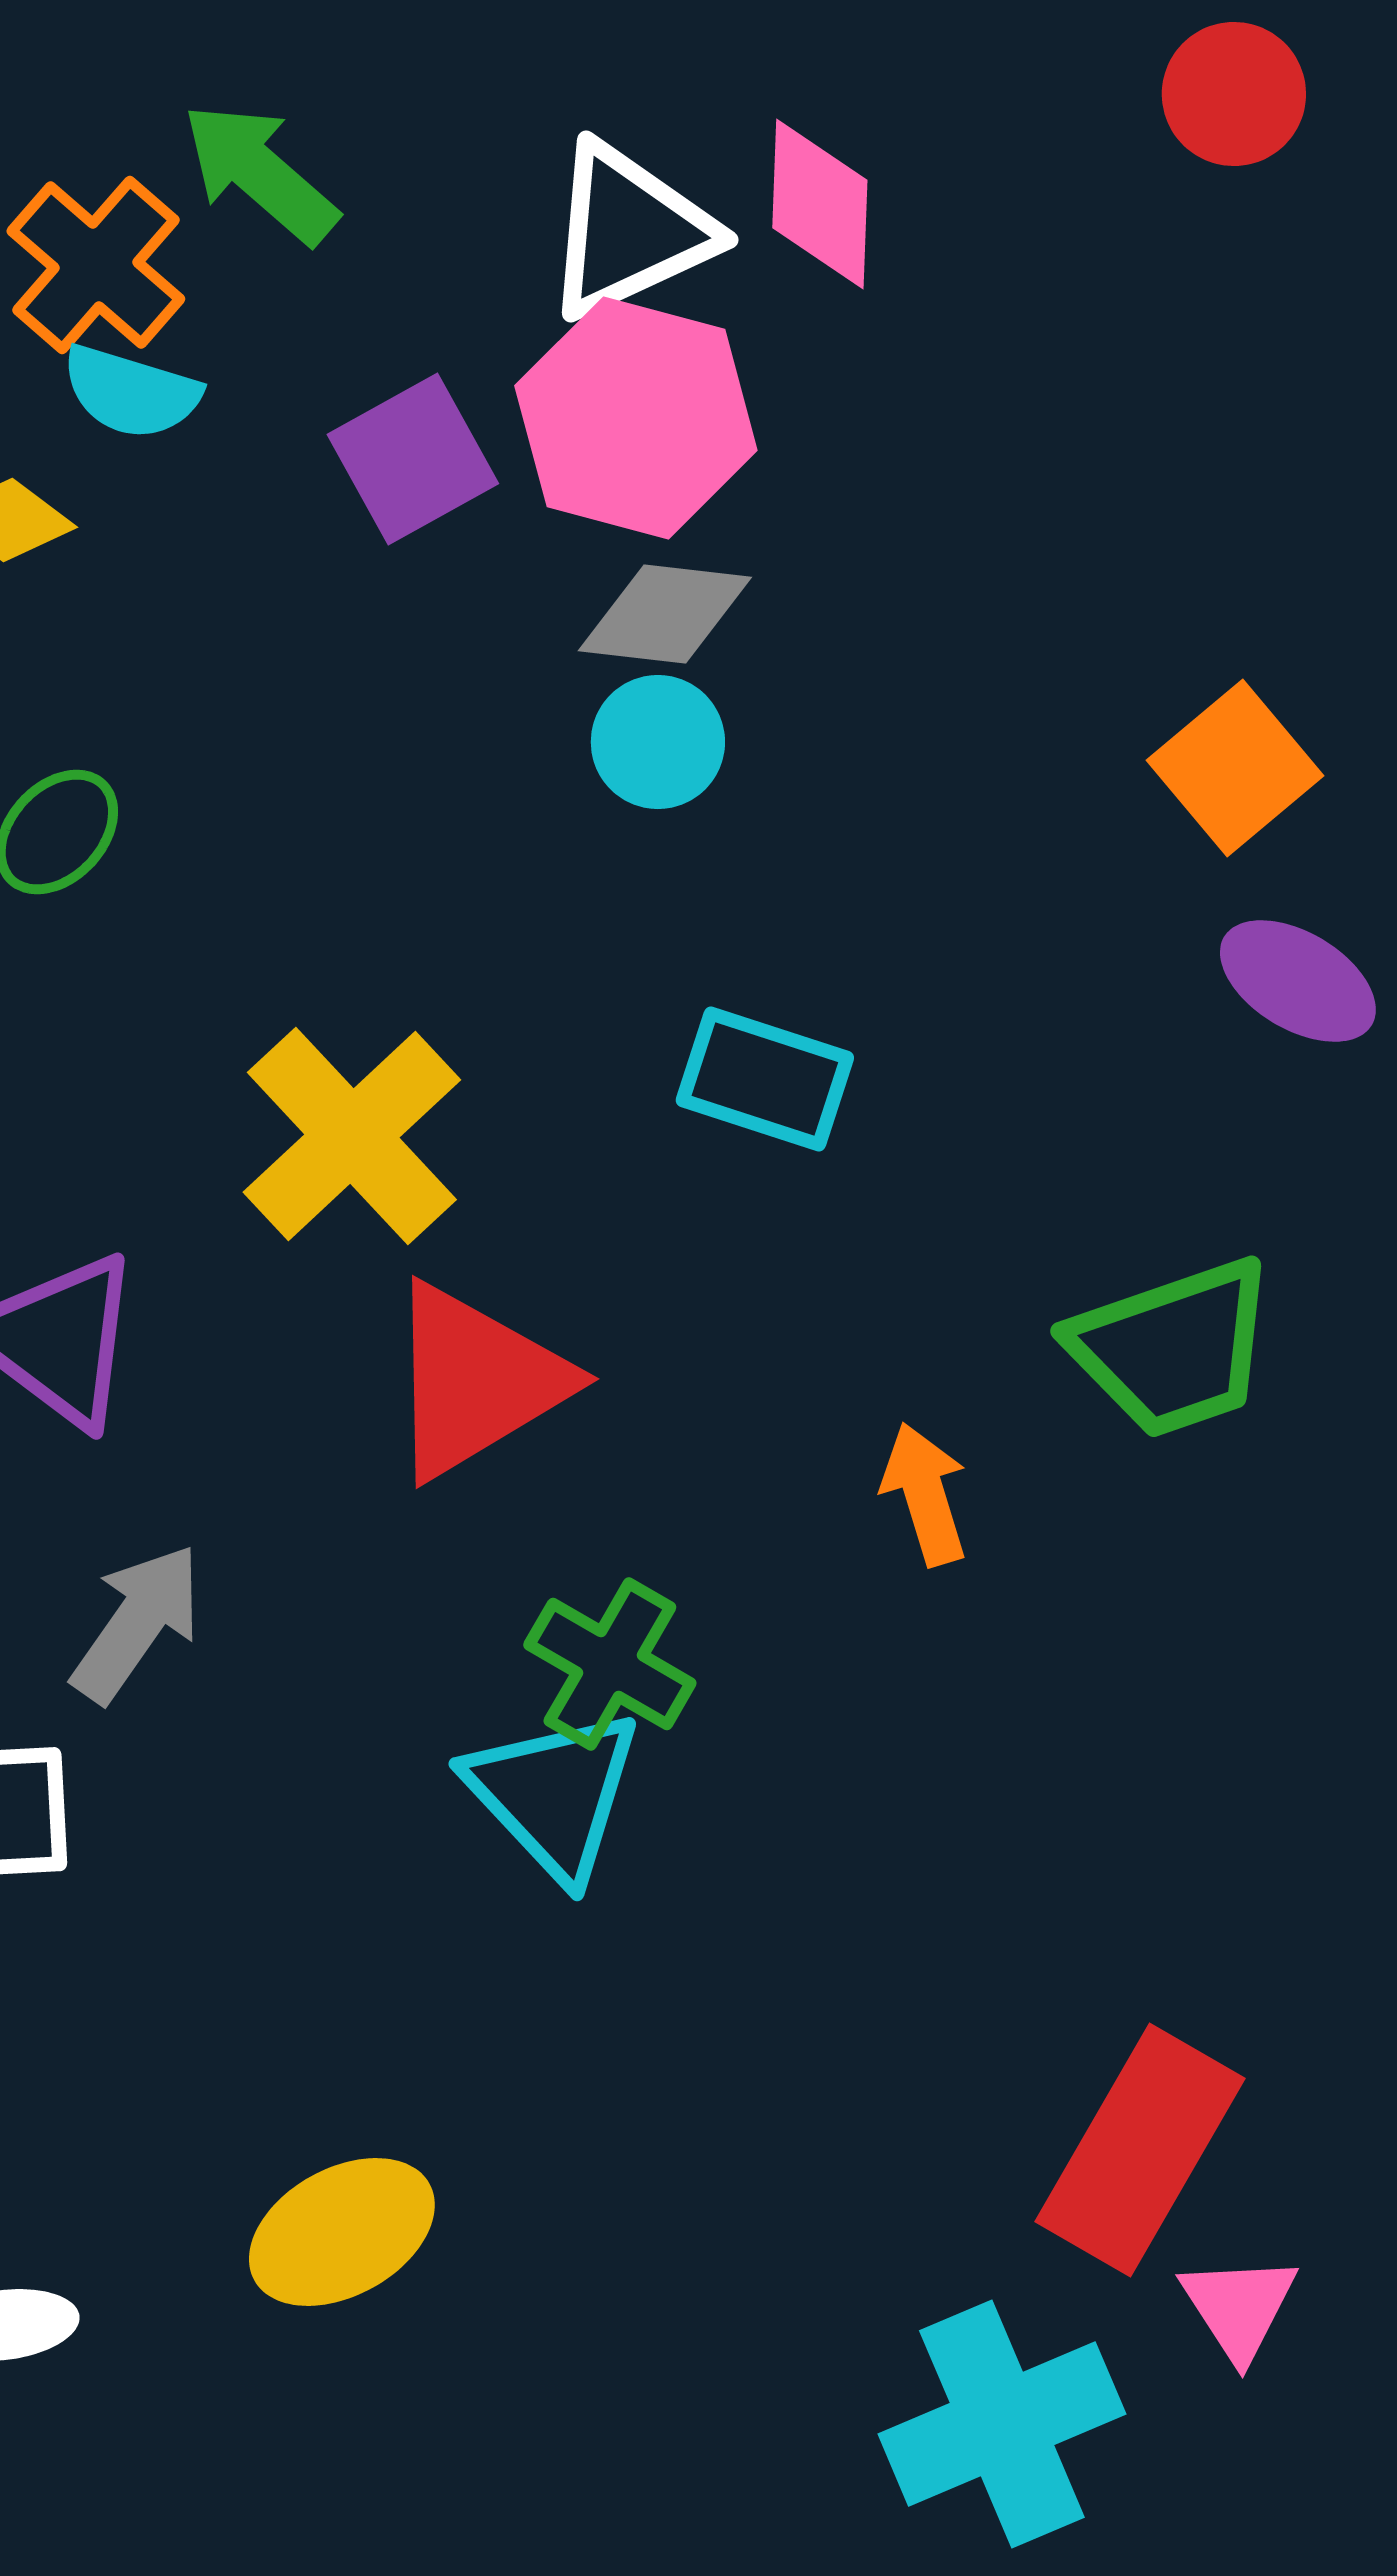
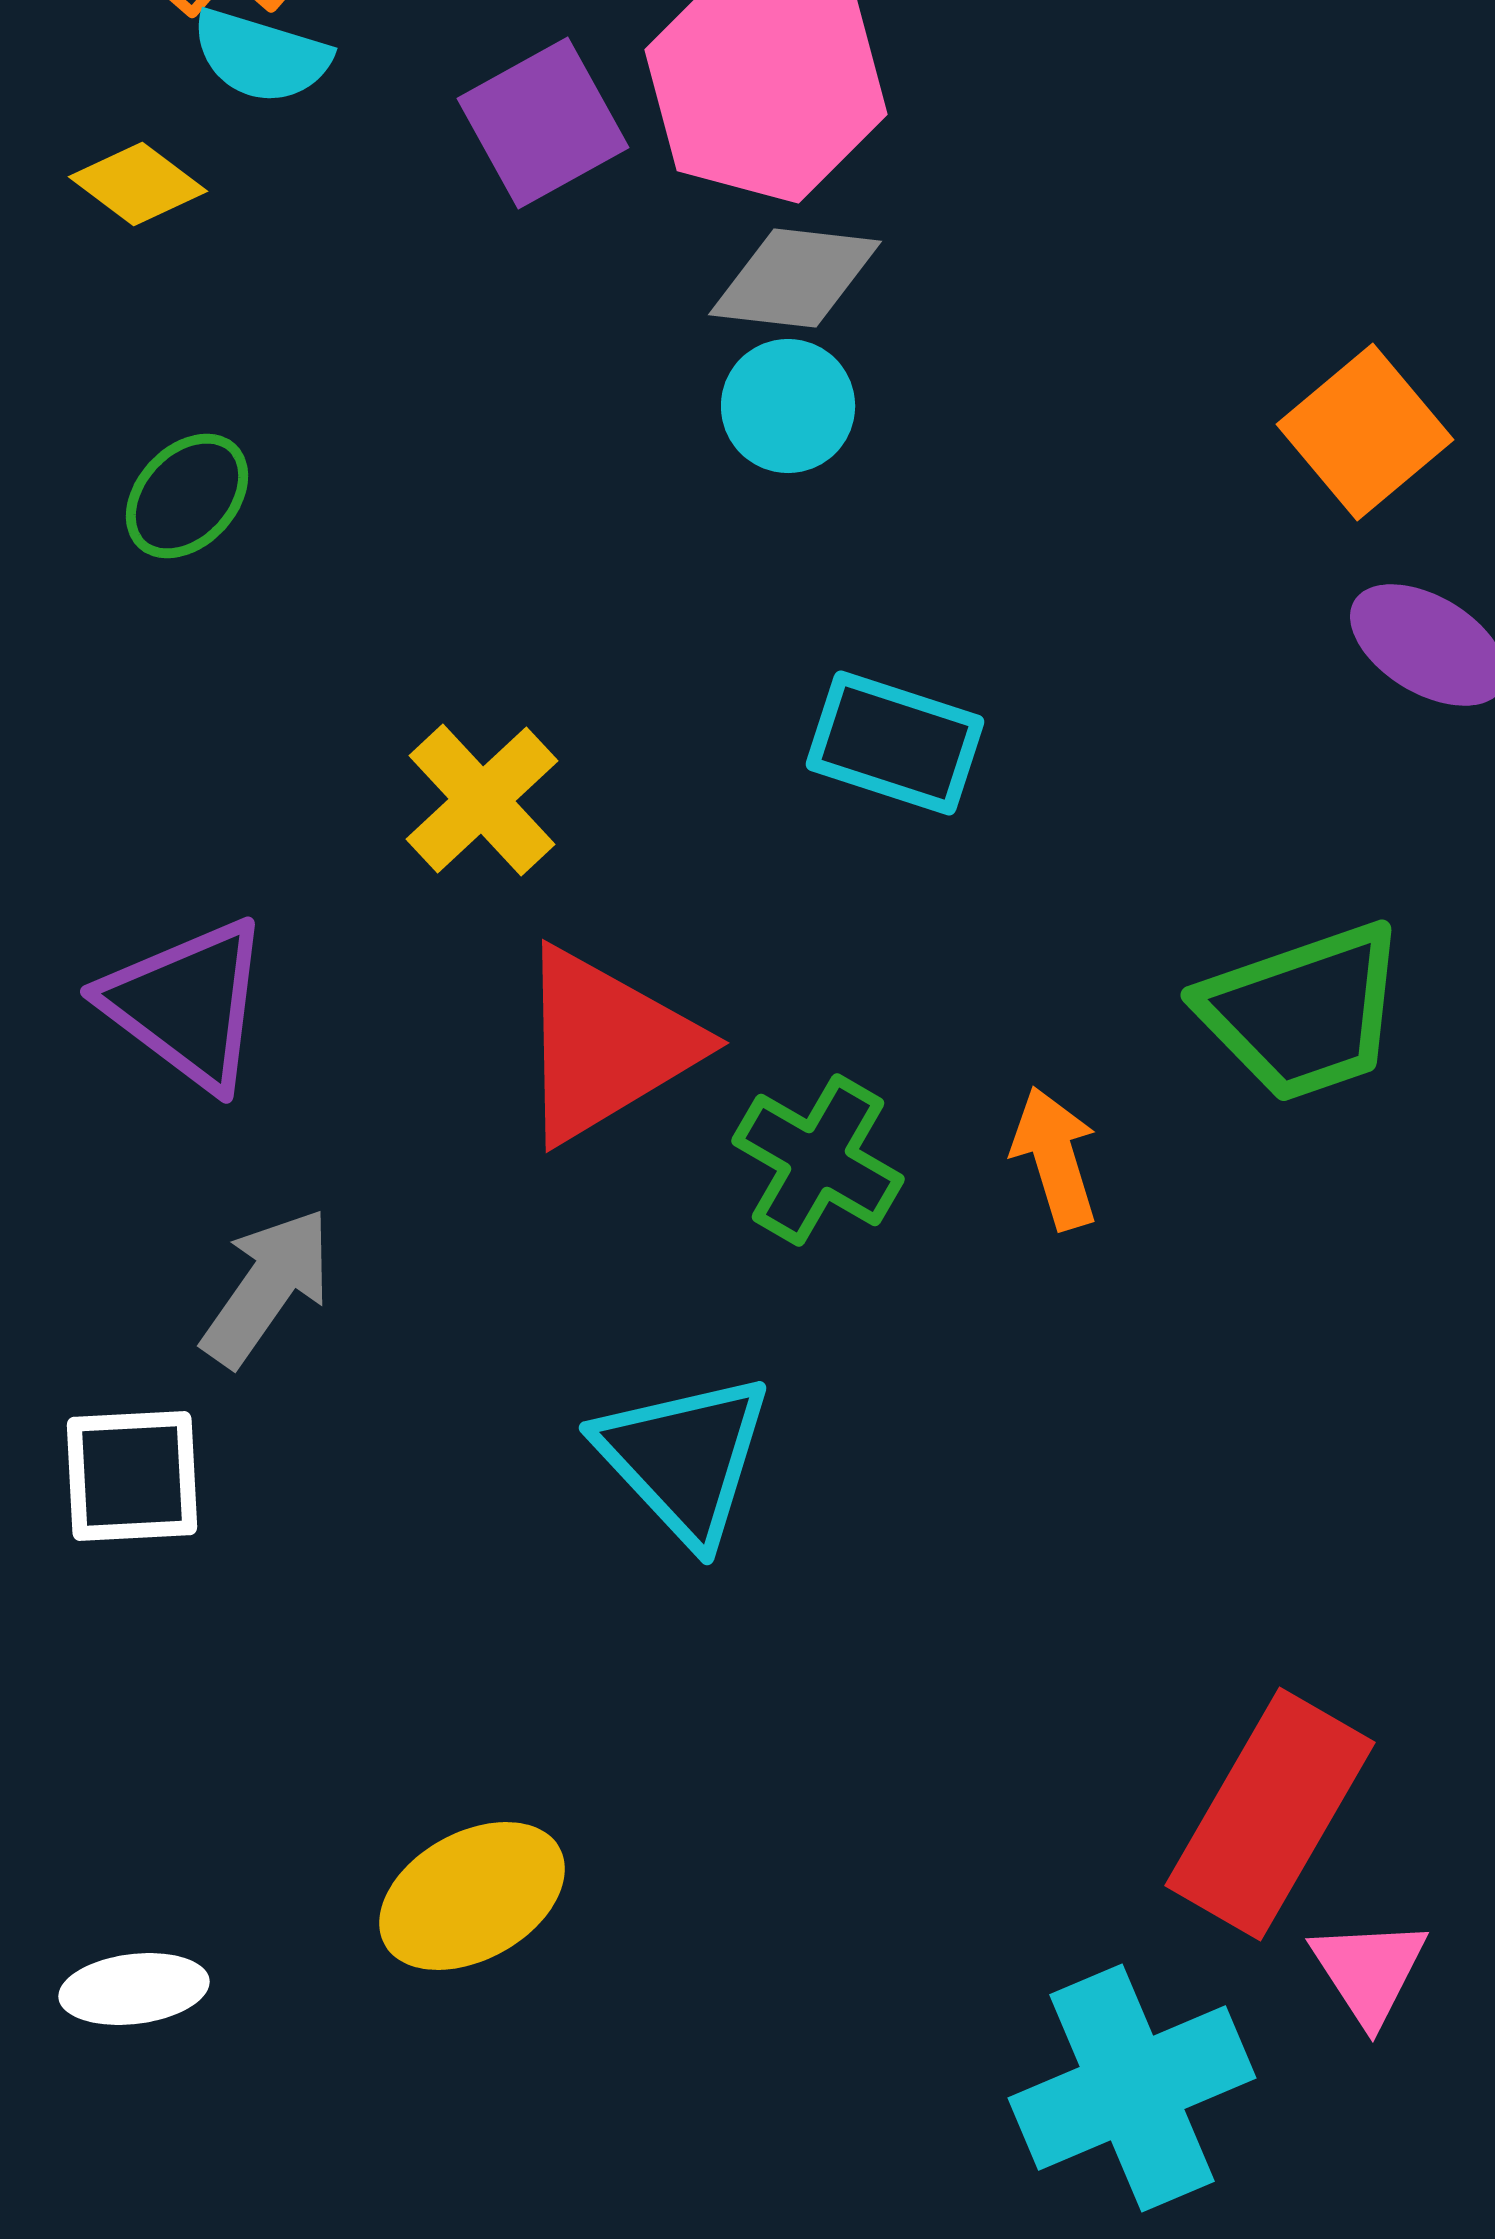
yellow cross: (352, 1136) -> (482, 800), size x0.7
green cross: (610, 1664) -> (818, 1160), moved

